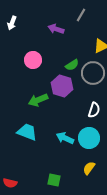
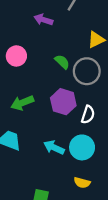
green semicircle: (72, 65) -> (62, 62), turned -104
purple hexagon: (62, 86) -> (63, 102), moved
yellow semicircle: (89, 168) -> (82, 183), turned -112

